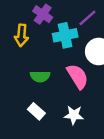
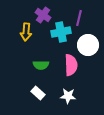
purple line: (87, 18) -> (79, 18), turned -35
pink semicircle: (78, 76) -> (71, 65), turned 30

